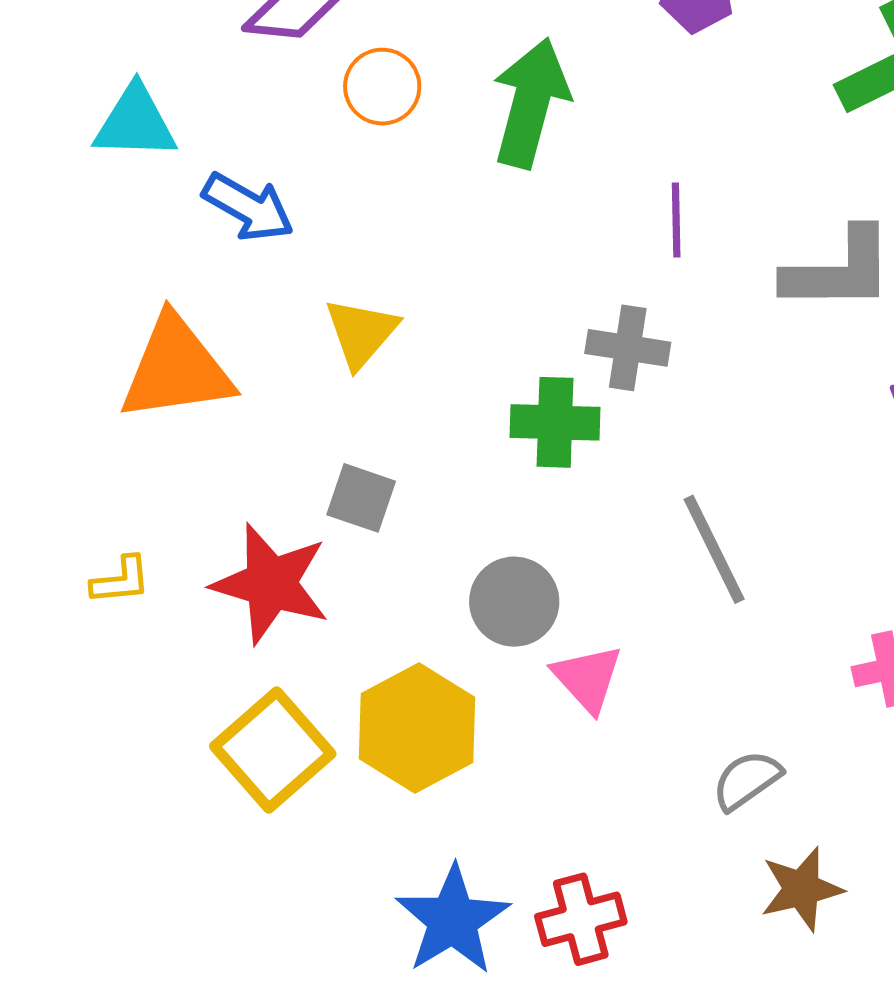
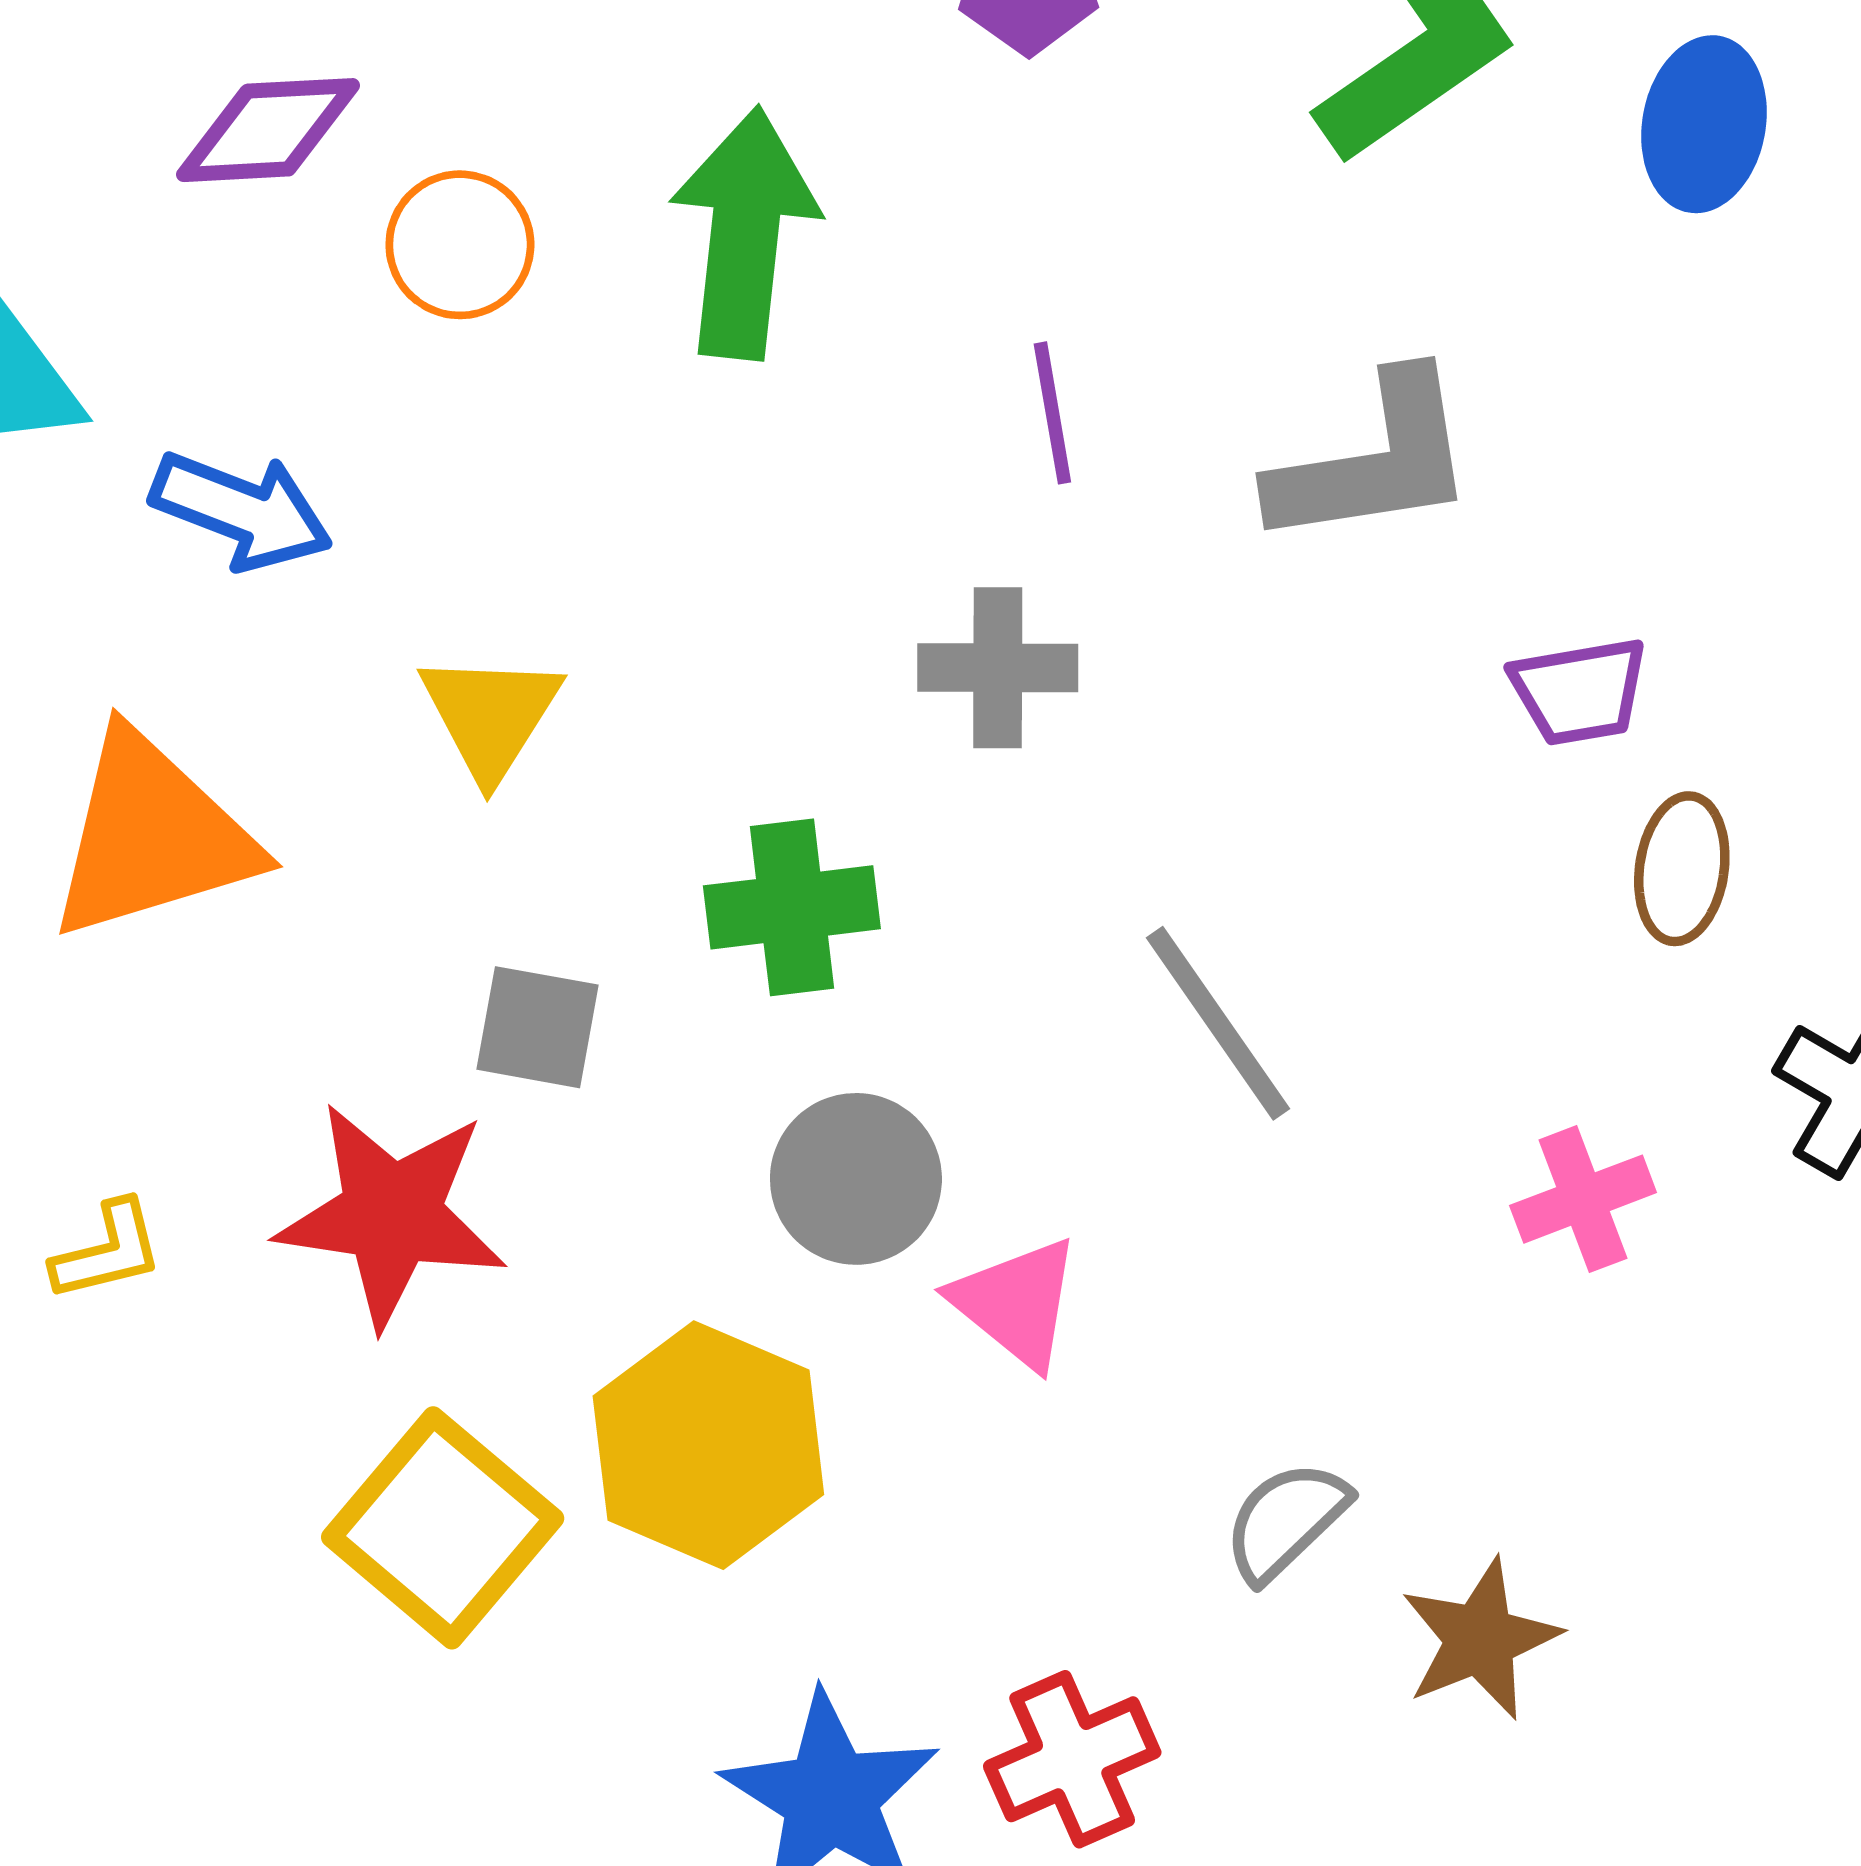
green cross: (555, 422) -> (792, 907), moved
gray semicircle: (747, 780) -> (1286, 1521), moved

